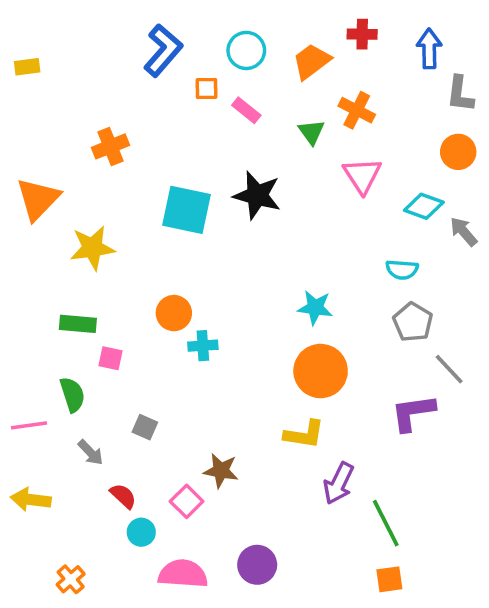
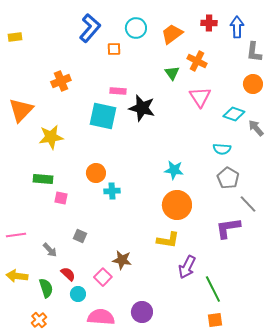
red cross: (362, 34) -> (209, 23), moved
pink rectangle: (246, 110) -> (118, 91), moved, turned -35
green semicircle: (72, 395) -> (46, 288), moved

